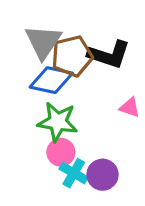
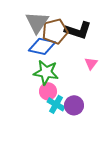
pink triangle: (130, 107) -> (91, 63), turned 48

